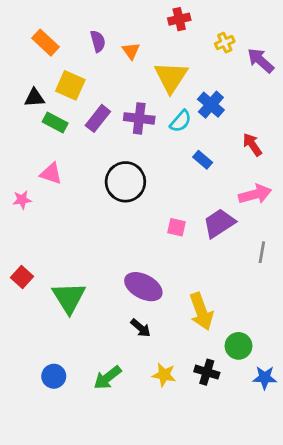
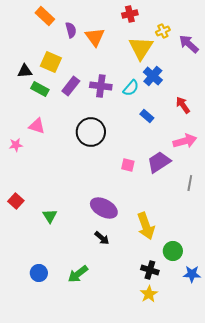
orange rectangle: (45, 43) -> (45, 16), moved
orange triangle: (131, 51) -> (95, 37), size x1.5
yellow triangle: (171, 77) -> (141, 48), moved
green triangle: (69, 298) -> (50, 216), size x0.6
yellow star: (164, 375) -> (149, 294), moved, turned 30

